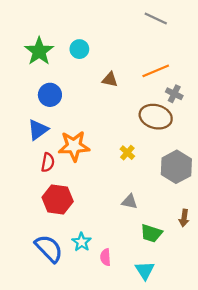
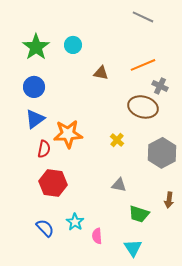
blue circle: (50, 95) -> (34, 87), moved
blue semicircle: (49, 249) -> (45, 228), size x0.7

